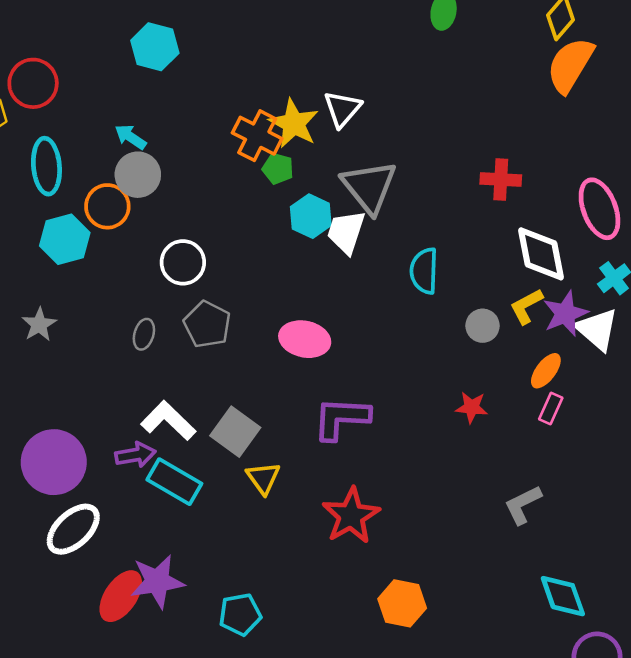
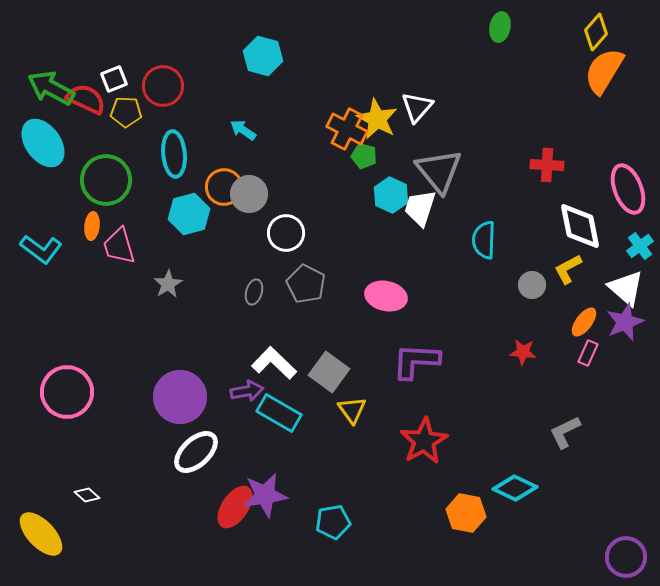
gray circle: (138, 175) -> (249, 194), moved
purple star: (565, 314) -> (625, 322), moved
cyan diamond: (563, 596) -> (515, 488), moved, turned -45

